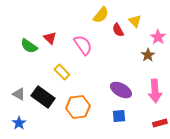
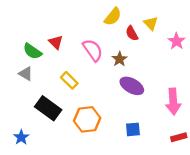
brown star: (148, 55) -> (120, 59), moved
purple ellipse: (121, 90) -> (132, 86), moved
gray triangle: (19, 94) -> (26, 74), moved

